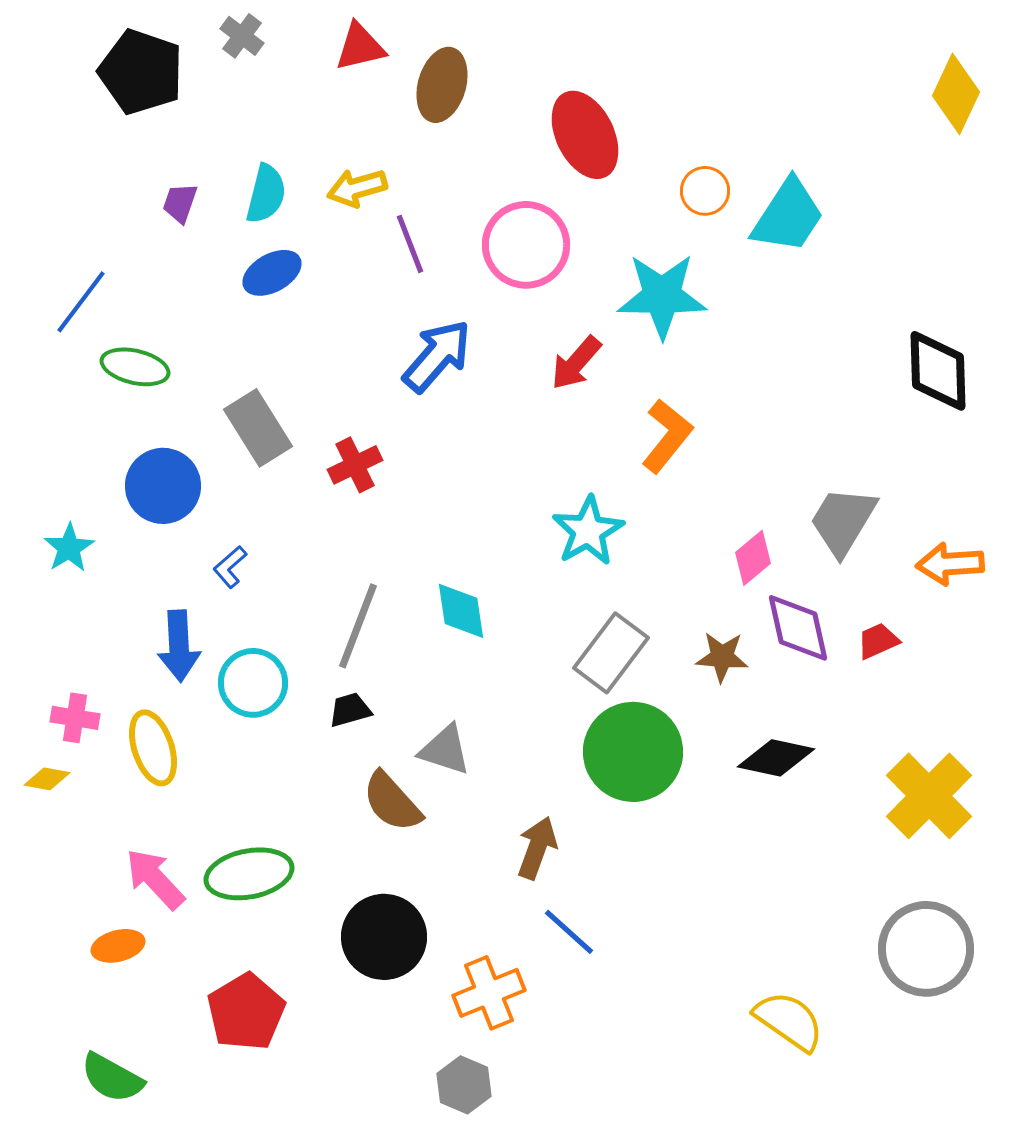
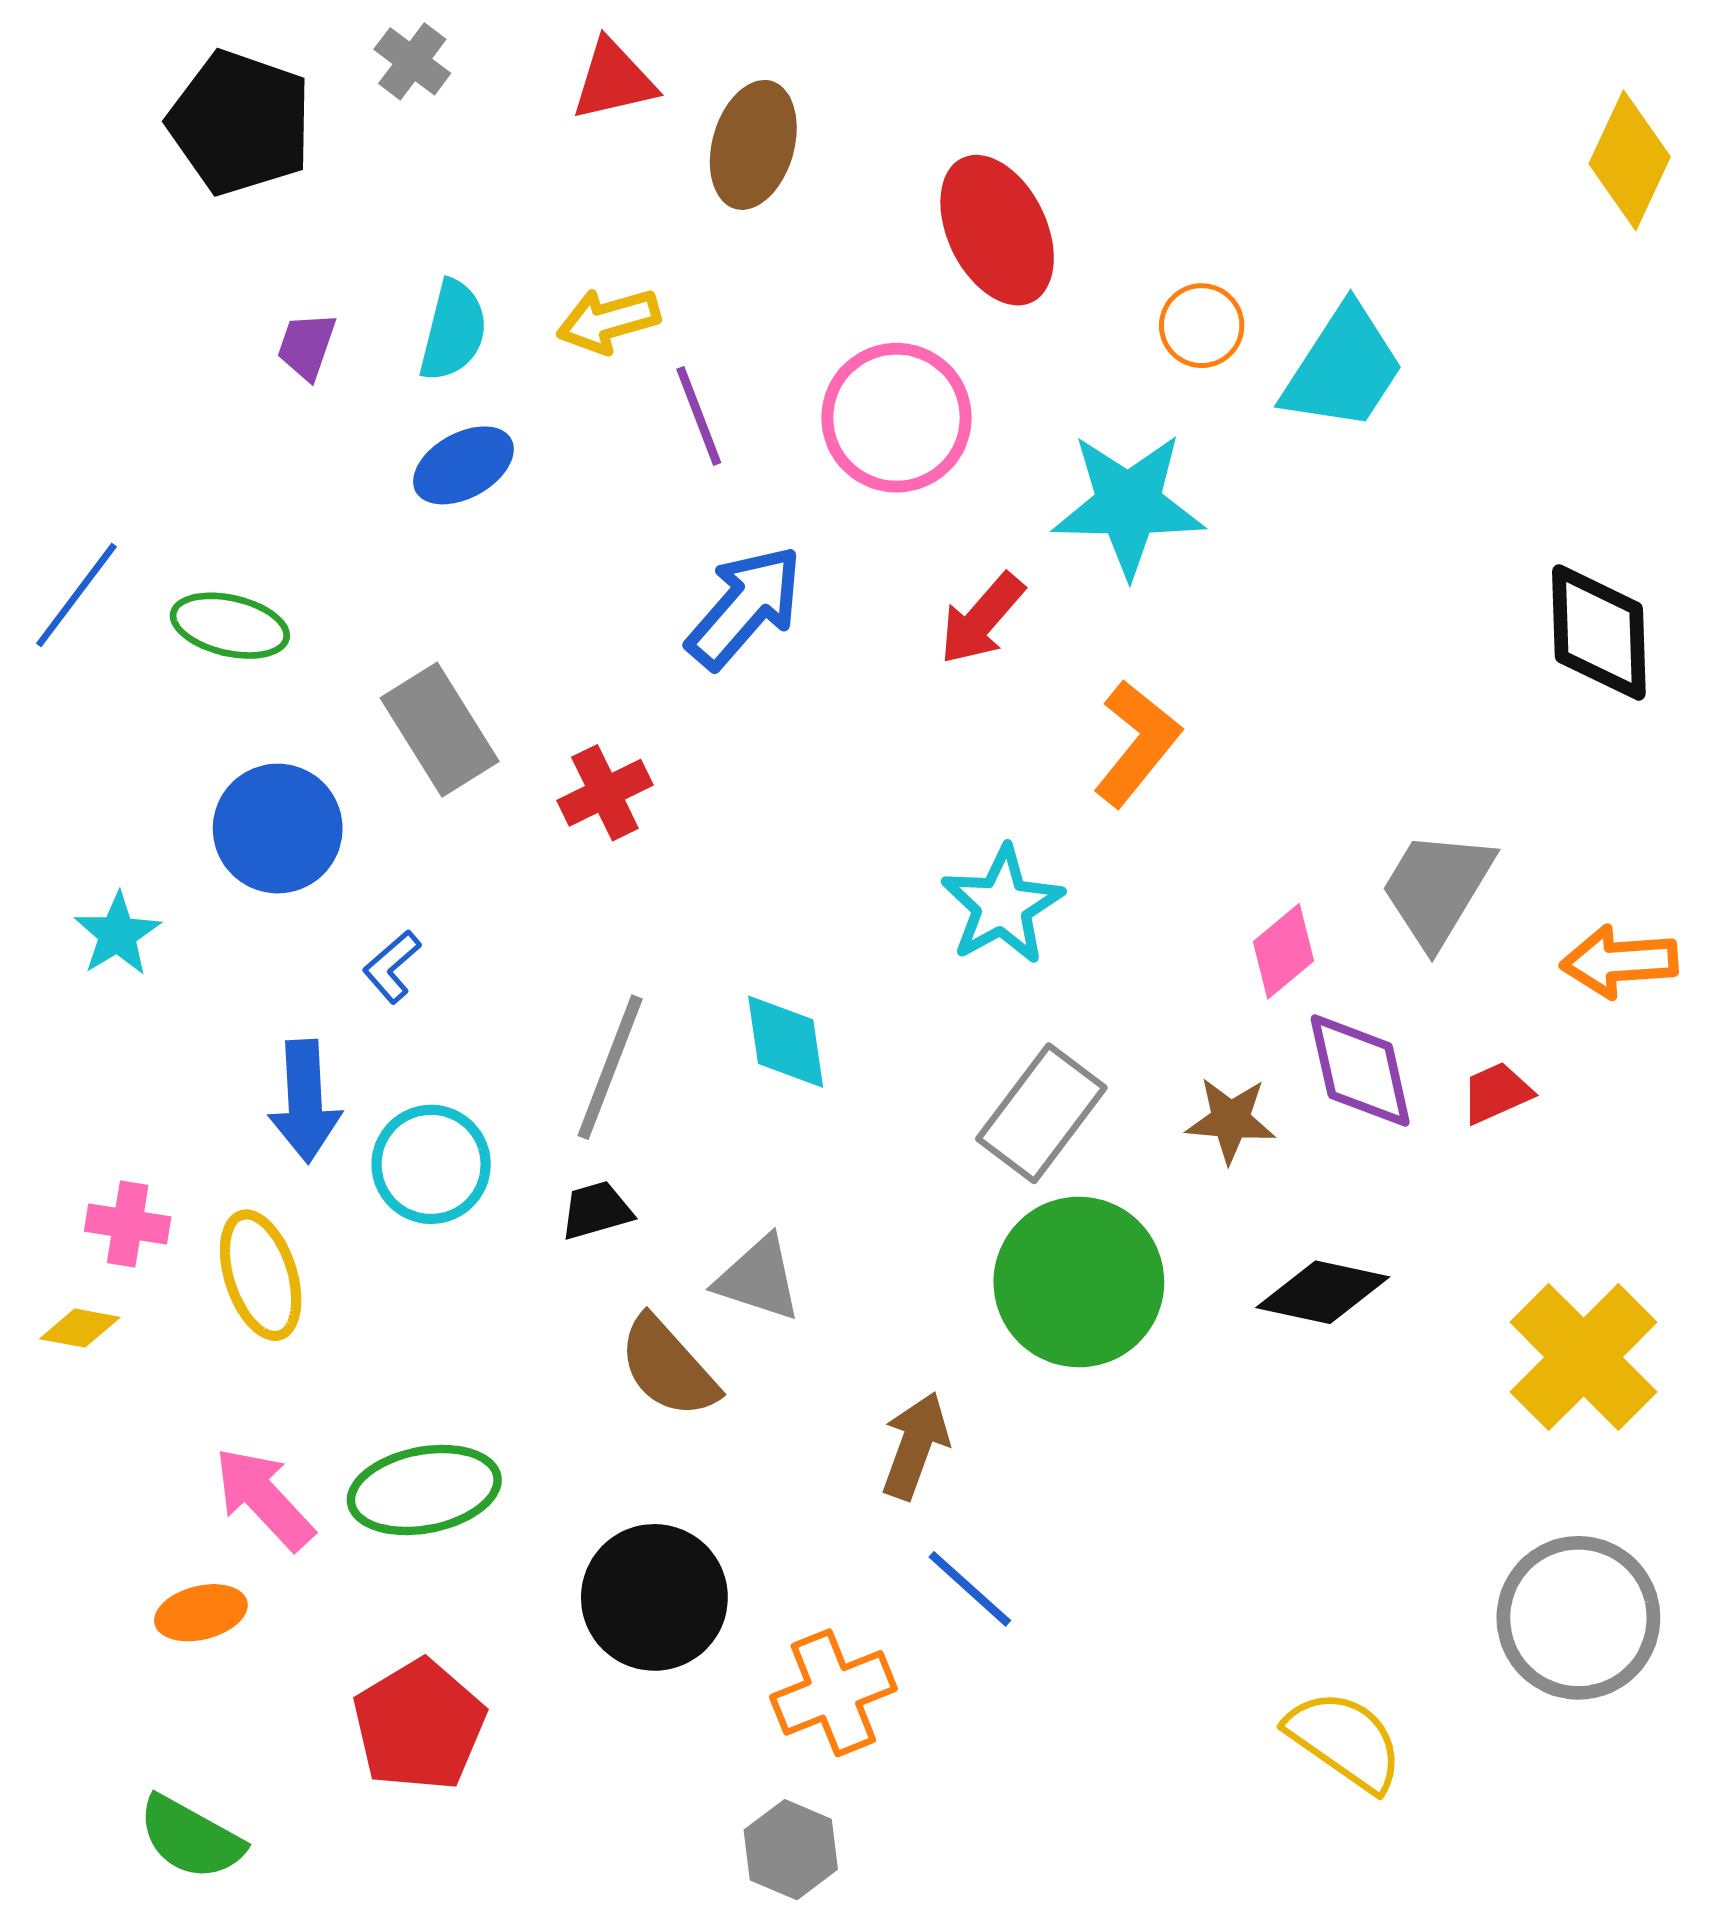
blue line: (81, 302) -> (76, 595), moved

